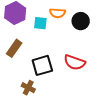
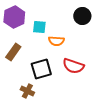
orange semicircle: (57, 13) -> (56, 41), moved
black circle: (81, 21) -> (82, 16), moved

